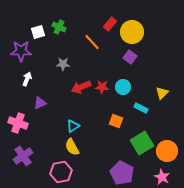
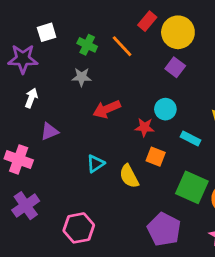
green cross: (59, 27) -> (87, 45), moved
red star: (102, 87) -> (144, 127), moved
green square: (142, 143) -> (192, 187), turned -35
yellow semicircle: (72, 147) -> (129, 176), moved

